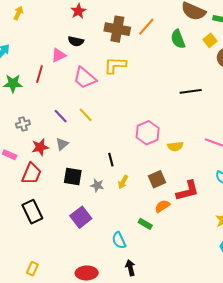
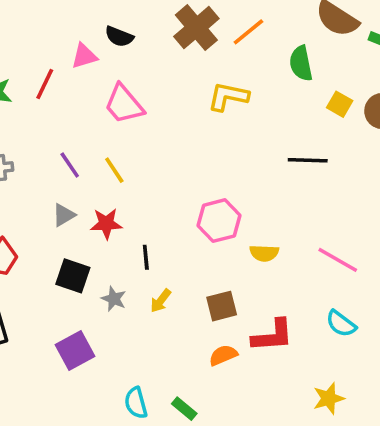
brown cross: (117, 29) -> (196, 28), turned 30
yellow square: (210, 40) -> (340, 104), moved, turned -32
yellow L-shape: (115, 65) -> (228, 97), moved
red star: (40, 147) -> (106, 224), moved
green rectangle: (145, 224) -> (184, 409), moved

